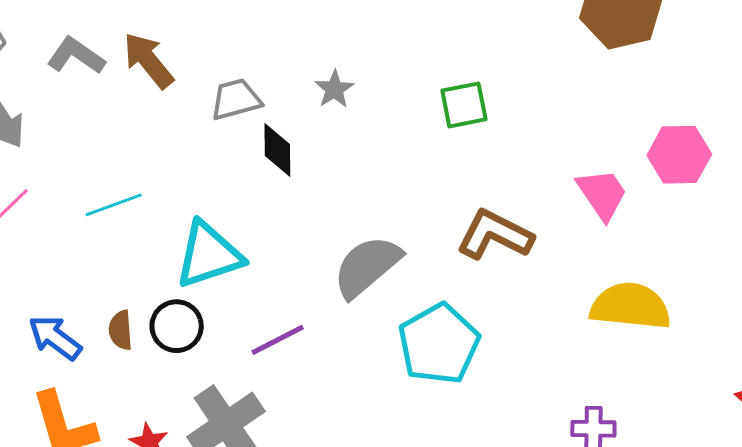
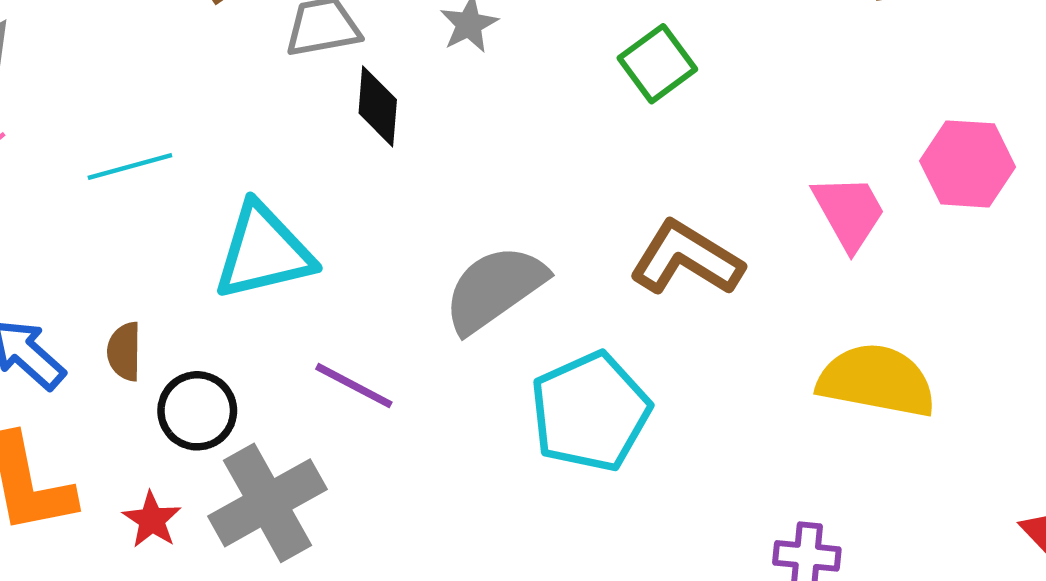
green square: (464, 105) -> (657, 64), turned -30
black circle: (177, 326) -> (197, 411), moved
purple line: (278, 340) -> (354, 386), turned 50

